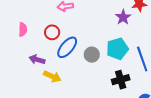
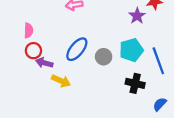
red circle: (52, 32) -> (33, 51), moved
black cross: (121, 80) -> (135, 83), turned 30

